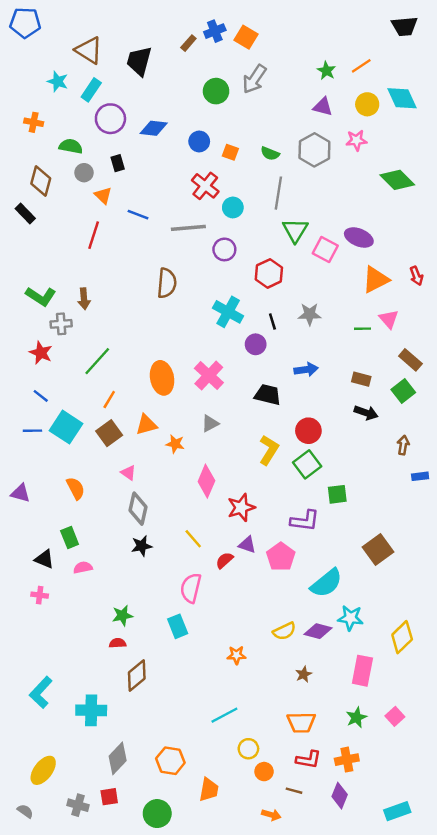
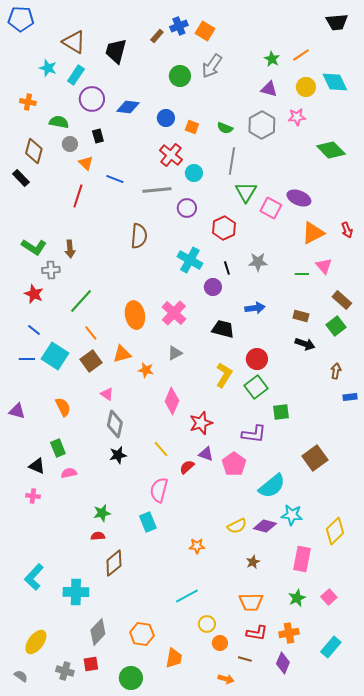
orange line: (109, 399) -> (91, 333), turned -70
cyan rectangle: (397, 811) -> (331, 647), moved, turned -30

